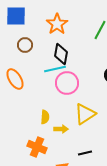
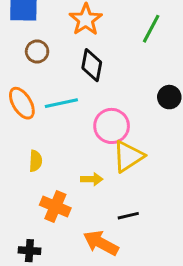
cyan line: (55, 69) -> (61, 103), moved
pink circle: (67, 83) -> (112, 126), moved
yellow semicircle: (45, 117) -> (36, 161), moved

